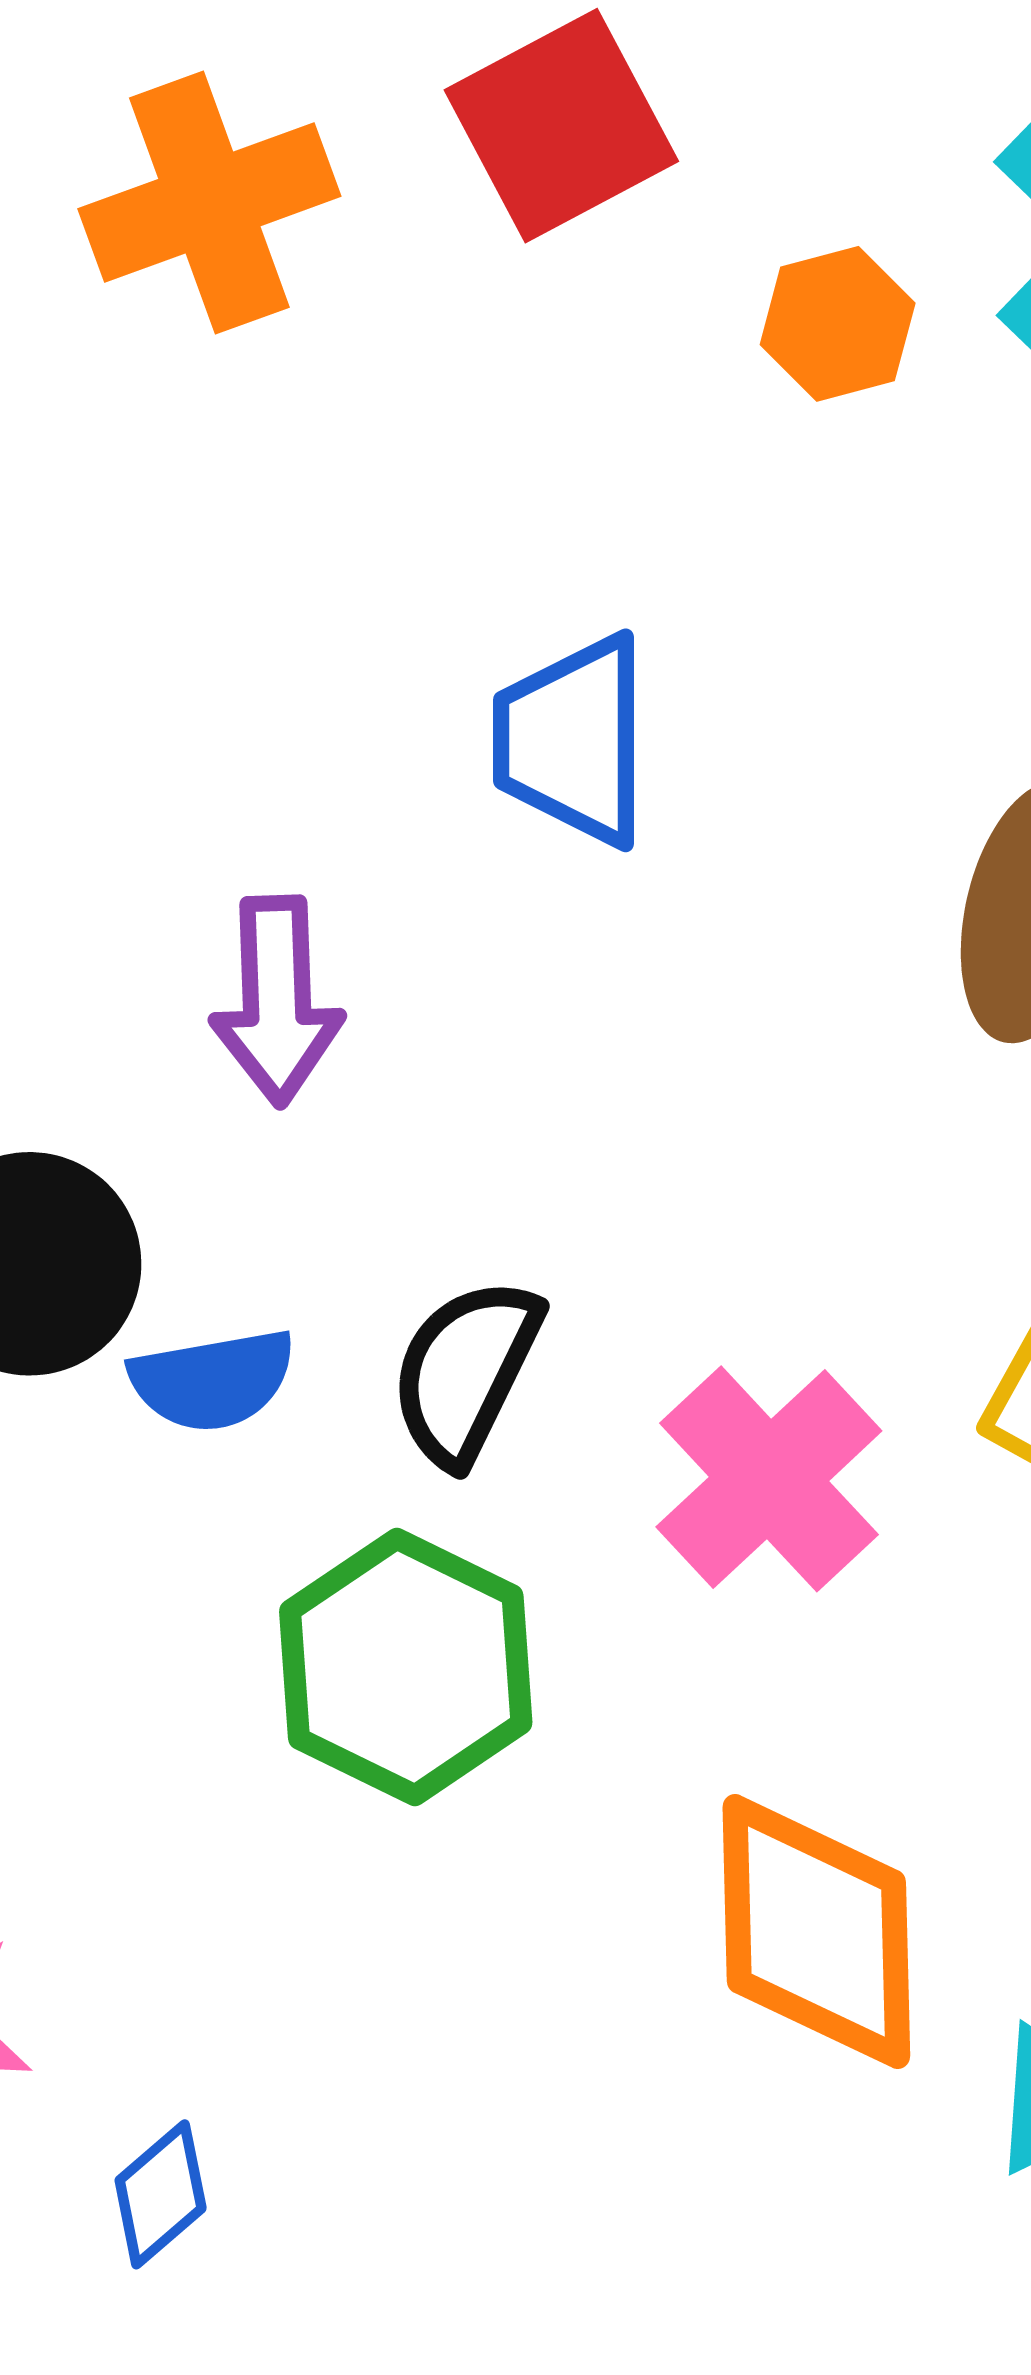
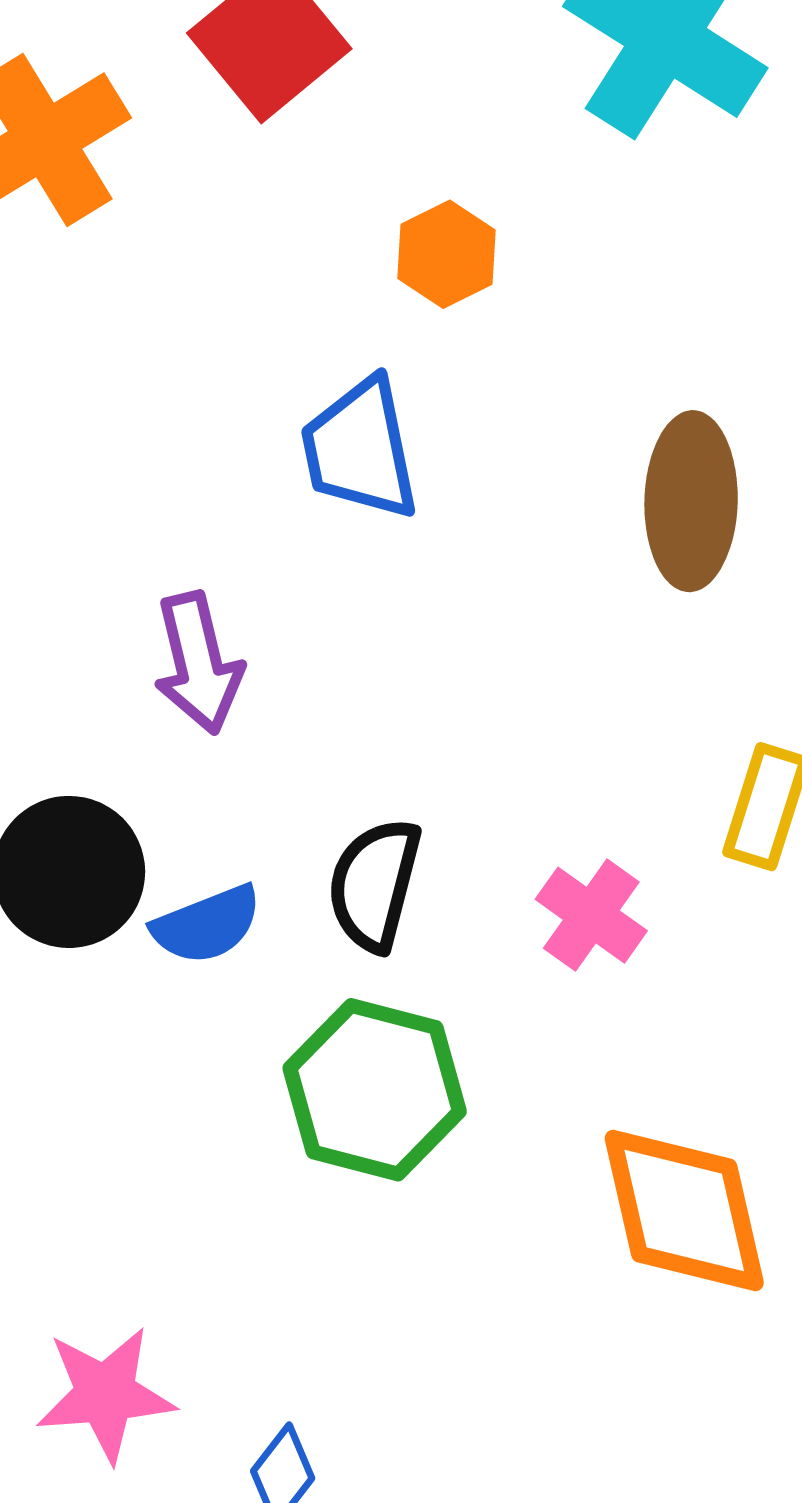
orange hexagon: (838, 324) -> (447, 254), moved
pink cross: (769, 1479) -> (591, 915), size x0.7

